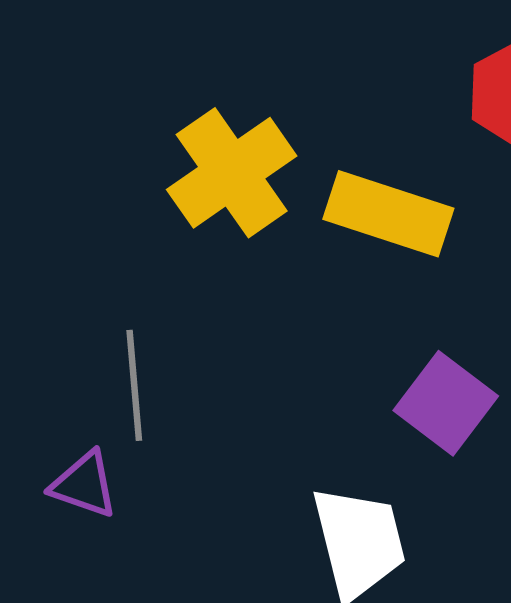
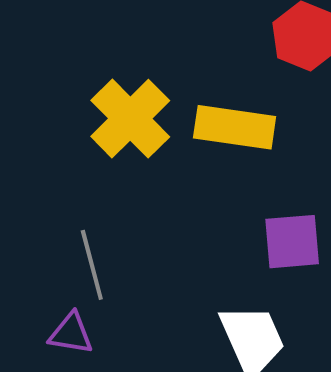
purple square: (446, 403) -> (292, 242), turned -32

